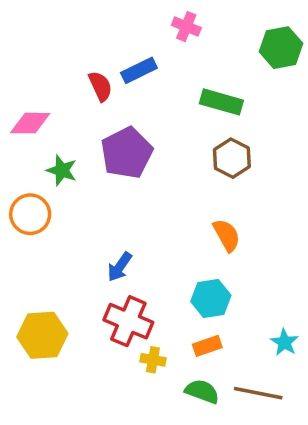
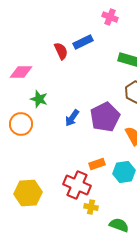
purple pentagon: (127, 153) -> (105, 117), moved
blue arrow: (120, 267) -> (72, 118), moved
orange rectangle: (207, 346) -> (97, 164), moved

